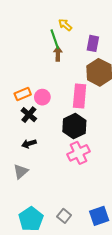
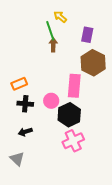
pink circle: (42, 97) -> (51, 101), moved
black cross: (29, 115) -> (25, 104), turned -35
gray triangle: (21, 171) -> (17, 159), turned -35

